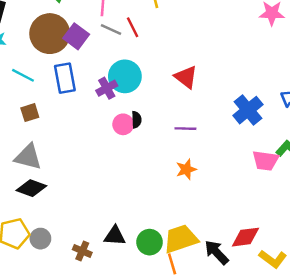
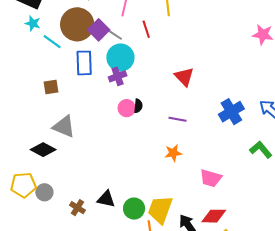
gray line: (111, 29) -> (114, 34), moved
cyan line: (23, 75) -> (52, 42), moved
cyan circle: (125, 76) -> (120, 58), moved
gray triangle: (28, 157) -> (64, 127), moved
pink trapezoid: (265, 161) -> (211, 178), moved
yellow trapezoid: (181, 239) -> (160, 210), turned -60

